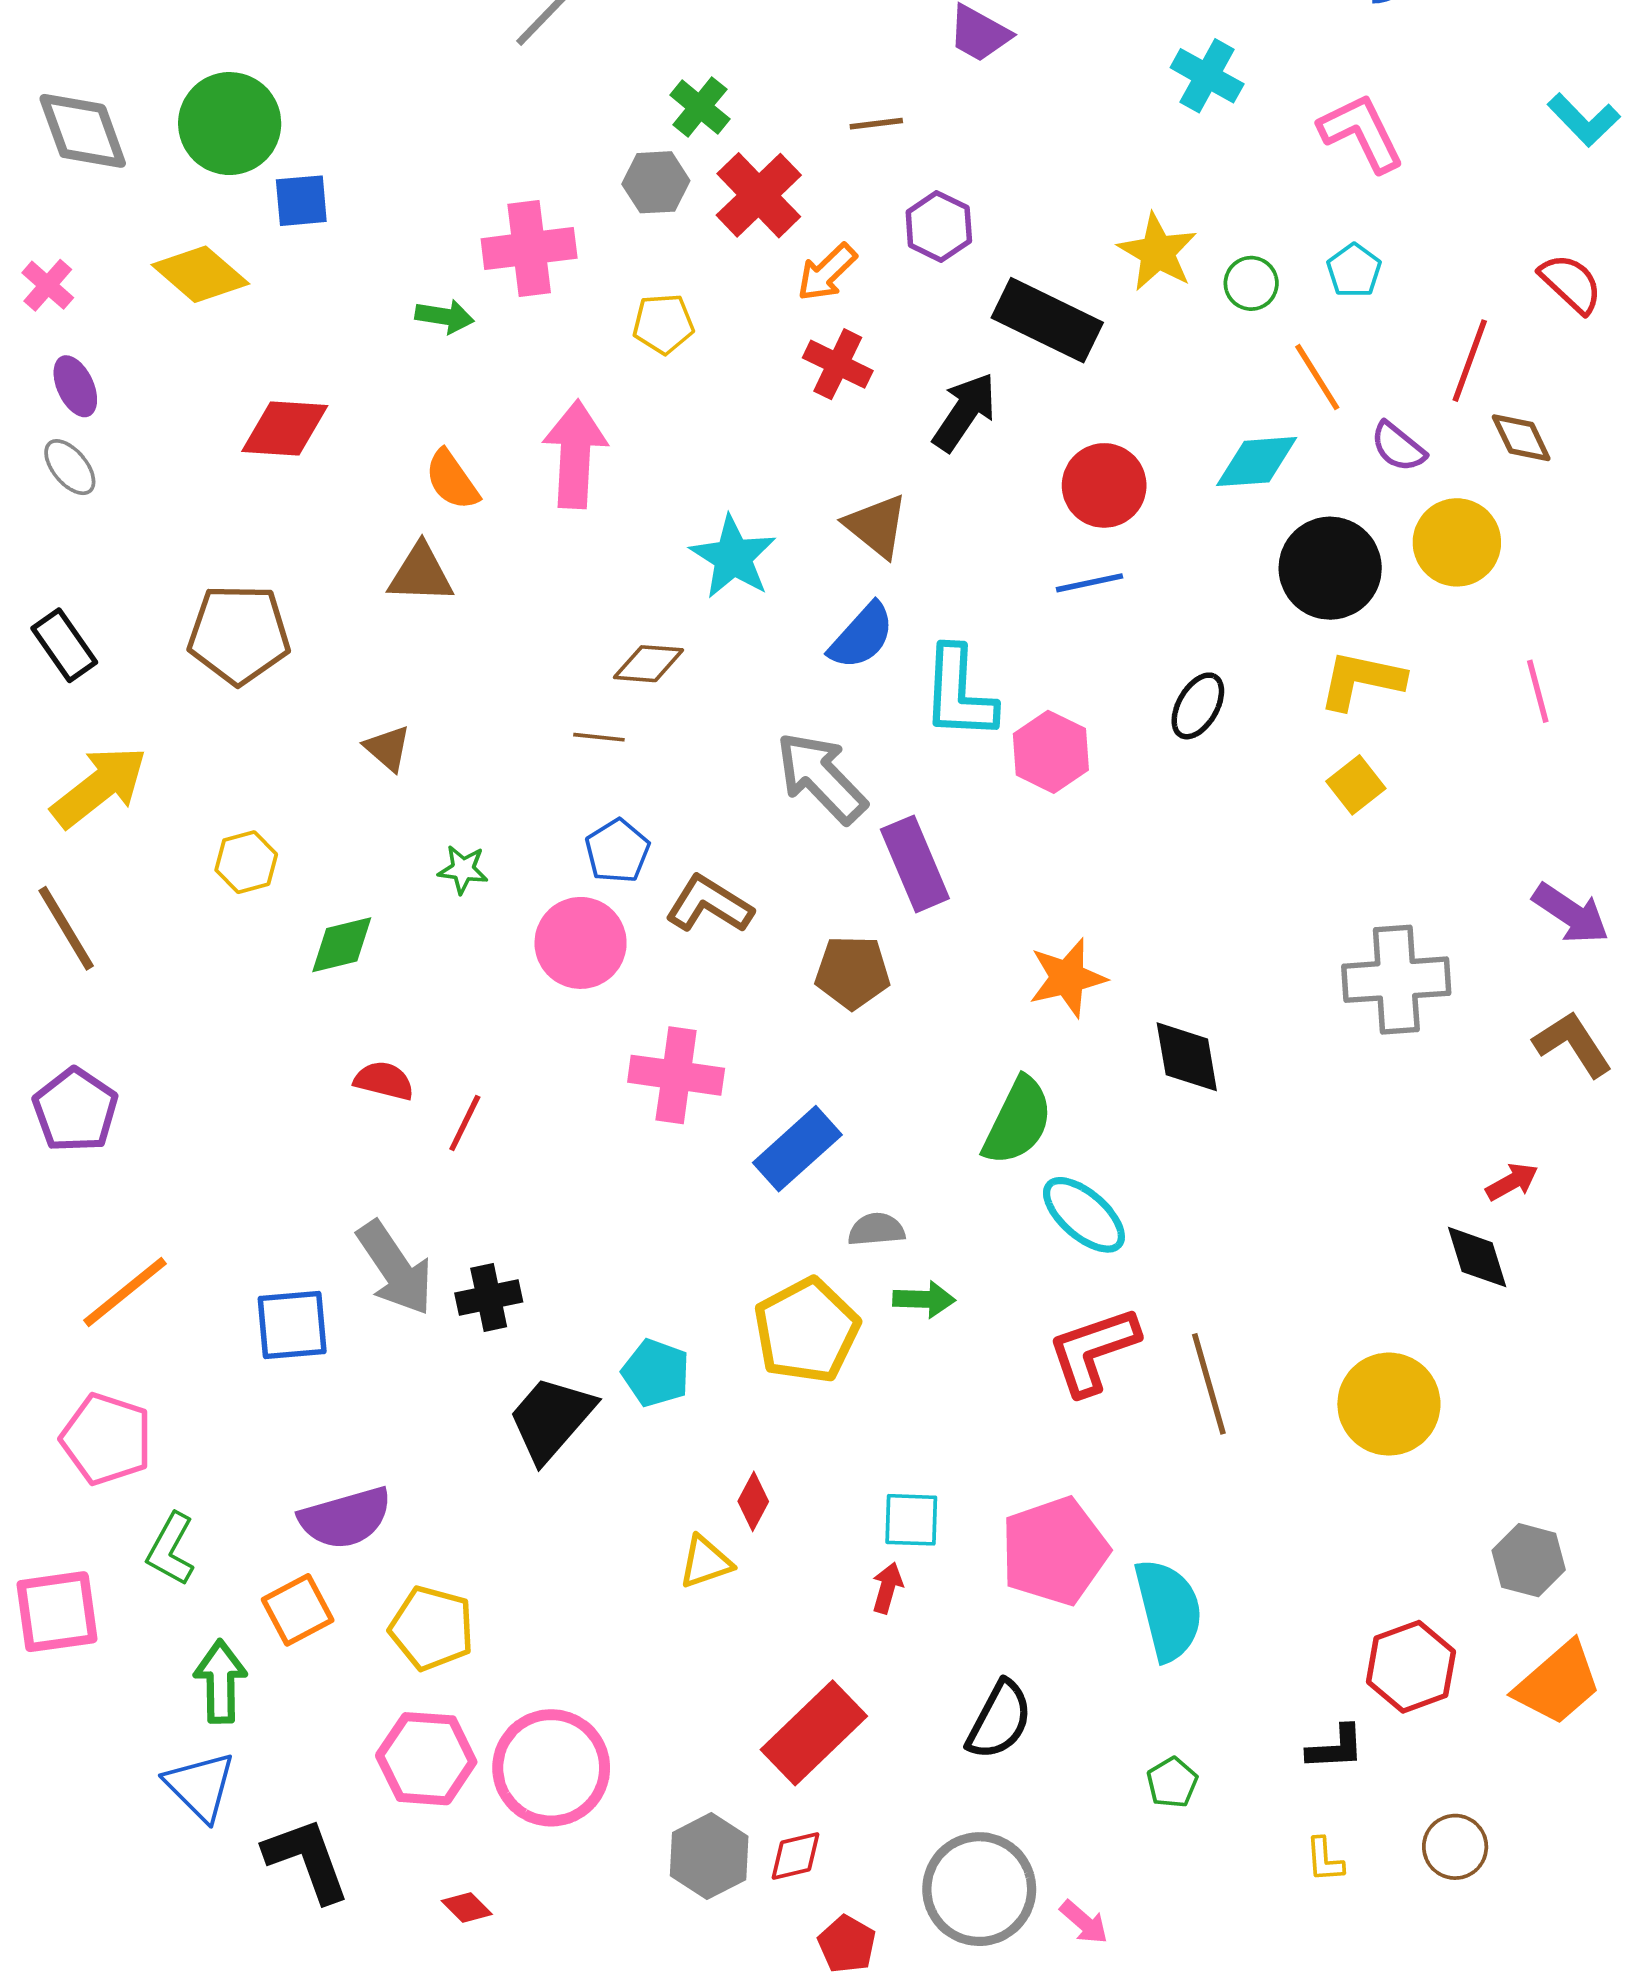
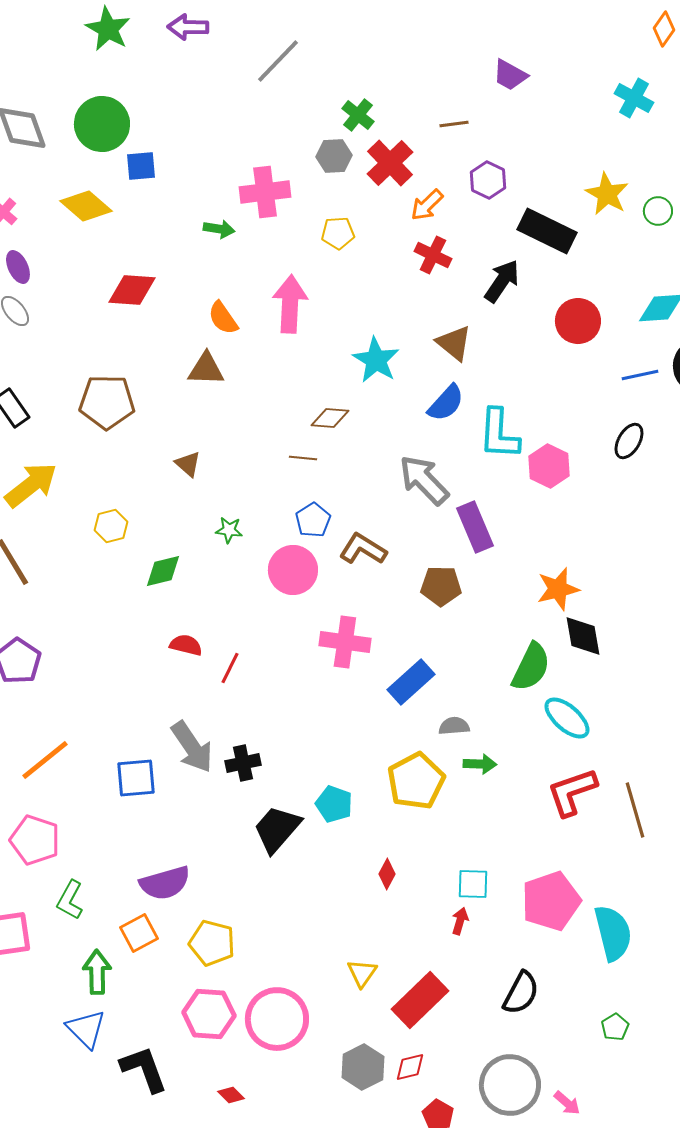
blue line: (1089, 583) -> (640, 375), moved
black diamond: (1187, 1057) -> (583, 636), moved
yellow triangle: (705, 1562) -> (362, 973), moved, turned -36

